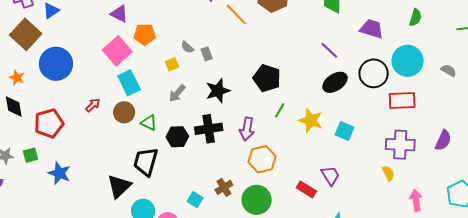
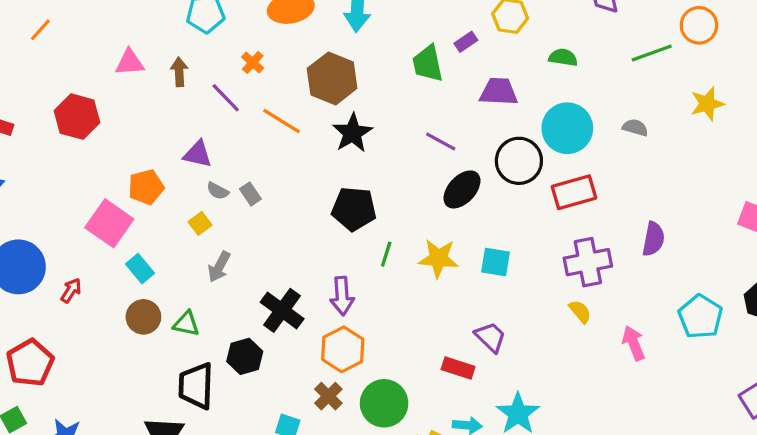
purple triangle: (119, 14) -> (198, 154), moved
green semicircle: (415, 18) -> (563, 57), turned -84
cyan rectangle: (129, 83) -> (140, 269), size x0.7
black star: (218, 91) -> (352, 133), moved
red arrow: (93, 105) -> (71, 290), moved
black cross: (209, 129) -> (282, 310), turned -32
black hexagon: (177, 137) -> (245, 356), moved
orange hexagon: (262, 159) -> (343, 349), moved

